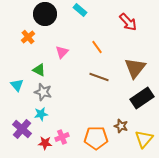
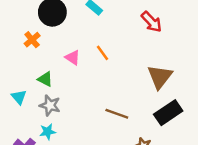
orange line: (97, 47) -> (103, 53), moved
pink triangle: (62, 52) -> (73, 58), turned -40
brown line: (99, 77) -> (117, 114), moved

